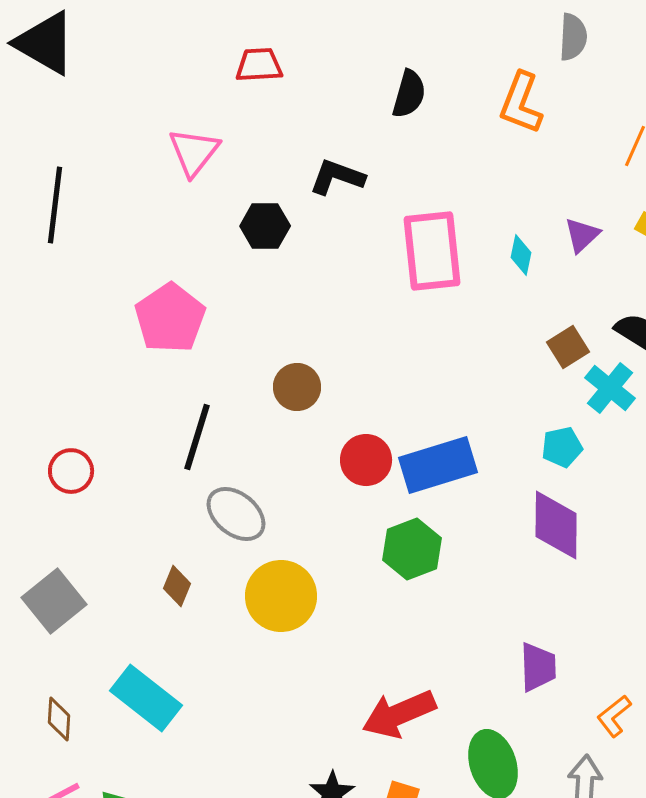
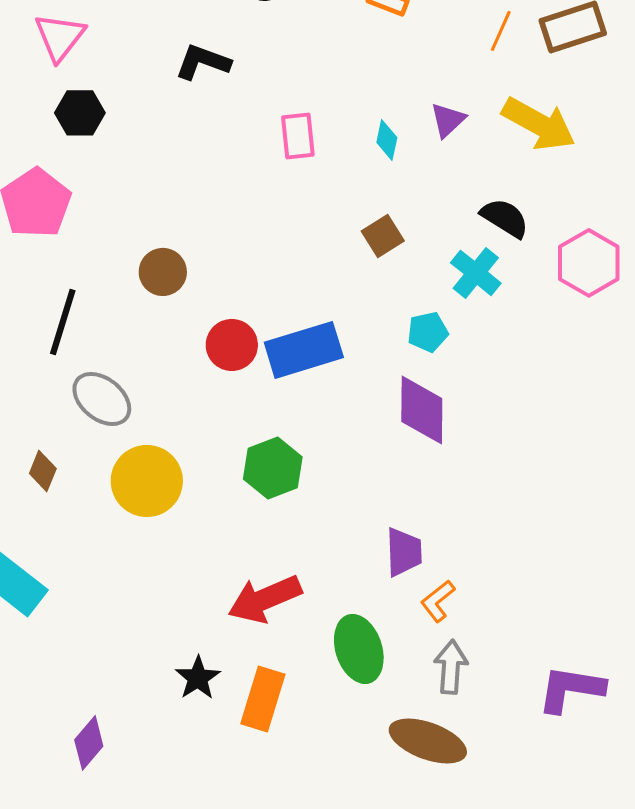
black hexagon: (265, 226) -> (80, 113), moved
pink rectangle: (432, 251) -> (298, 136), size x0.6
brown square: (568, 347) -> (383, 236), moved
green hexagon: (412, 549) -> (273, 468), moved
orange L-shape: (614, 716) -> (438, 601), moved

